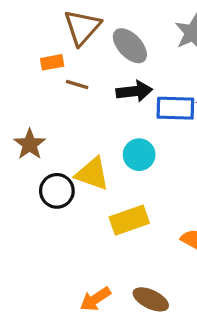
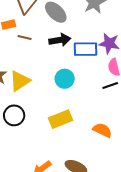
yellow triangle: (92, 174) -> (20, 81), moved, turned -50
black circle: (57, 191) -> (14, 115), moved

